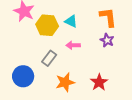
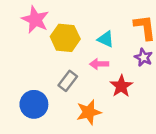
cyan triangle: (71, 21) -> (106, 39), moved
red star: (99, 82) -> (121, 86), moved

